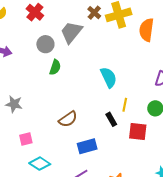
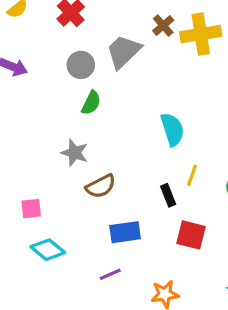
gray star: (14, 104) -> (75, 153), moved
red square: (138, 131) -> (191, 235), moved

